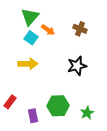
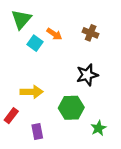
green triangle: (30, 17) -> (21, 19), moved
yellow arrow: (28, 64) -> (32, 92), moved
green hexagon: (58, 106) -> (71, 108), moved

